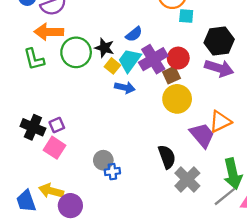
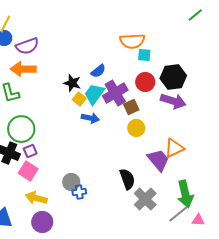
green circle: (76, 52) -> (21, 129), moved
red circle: (178, 58) -> (145, 82), moved
yellow circle: (177, 99) -> (136, 128), size x0.7
yellow arrow: (51, 191) -> (36, 198), moved

